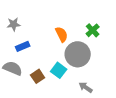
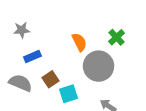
cyan square: (59, 70) -> (68, 94), moved, turned 35
brown square: (38, 76) -> (50, 79), moved

